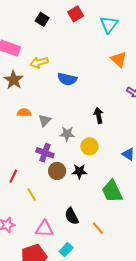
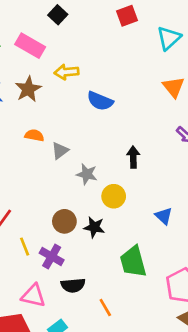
black square: (42, 19) -> (58, 15), moved
purple cross: (45, 153) -> (52, 256), moved
black semicircle: (72, 216) -> (73, 285), turned -78

